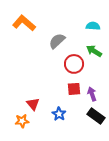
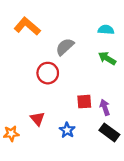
red circle: (74, 64) -> (48, 73), moved
orange star: (22, 121) -> (11, 134), moved

